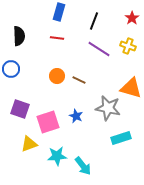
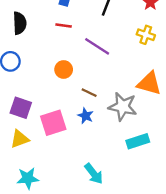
purple line: (99, 49) -> (97, 46), moved
brown line: (79, 80) -> (89, 93), moved
yellow triangle: (29, 144) -> (20, 139), moved
cyan star: (57, 156) -> (28, 178), moved

